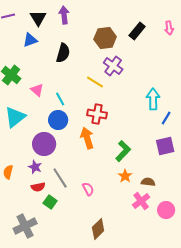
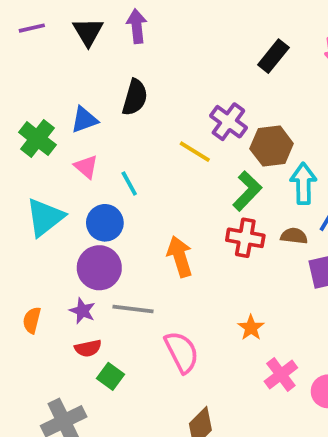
brown hexagon: (105, 38) -> (272, 146), moved
blue triangle: (30, 40) -> (84, 120), moved
red cross: (97, 114) -> (245, 238), moved
blue circle: (58, 120) -> (105, 223), moved
green L-shape: (123, 151) -> (247, 191), moved
gray line: (60, 178) -> (133, 309), moved, turned -50
brown semicircle: (148, 182) -> (294, 236), moved
pink semicircle: (88, 189) -> (182, 352), size x1.6

